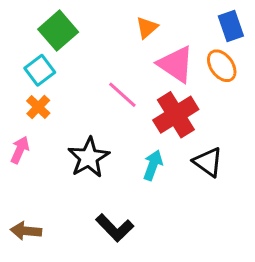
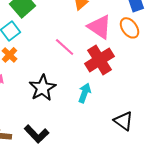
black triangle: (208, 162) -> (124, 121), moved
black L-shape: (115, 228) -> (37, 134), moved

